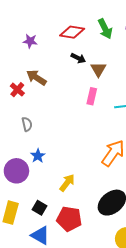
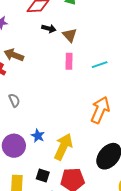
blue star: (38, 156) -> (38, 136), moved
yellow arrow: (67, 183) -> (63, 147), size x1.5

